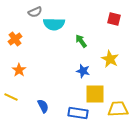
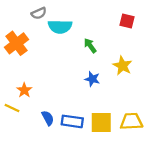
orange cross: (15, 39) -> (17, 43), size x1.5
orange star: (19, 70) -> (24, 90), moved
yellow square: (95, 94) -> (101, 123), moved
blue rectangle: (78, 113) -> (72, 121), moved

